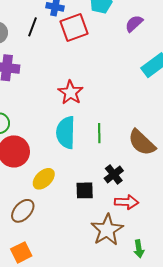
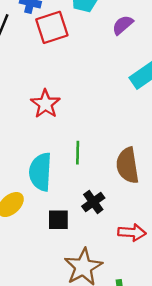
cyan semicircle: (66, 132) -> (40, 172), moved
brown semicircle: (142, 142) -> (127, 165), turned 36
red arrow: (127, 202) -> (132, 232), moved

